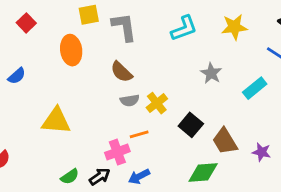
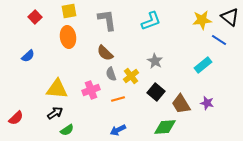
yellow square: (89, 15) -> (69, 11), moved
yellow star: (234, 27) -> (202, 20), moved
gray star: (211, 73) -> (155, 61), moved
gray semicircle: (130, 100) -> (111, 74), turned 80
pink cross: (117, 152) -> (91, 90), moved
purple star: (261, 152) -> (207, 103), moved
black arrow: (100, 177) -> (55, 113), moved

